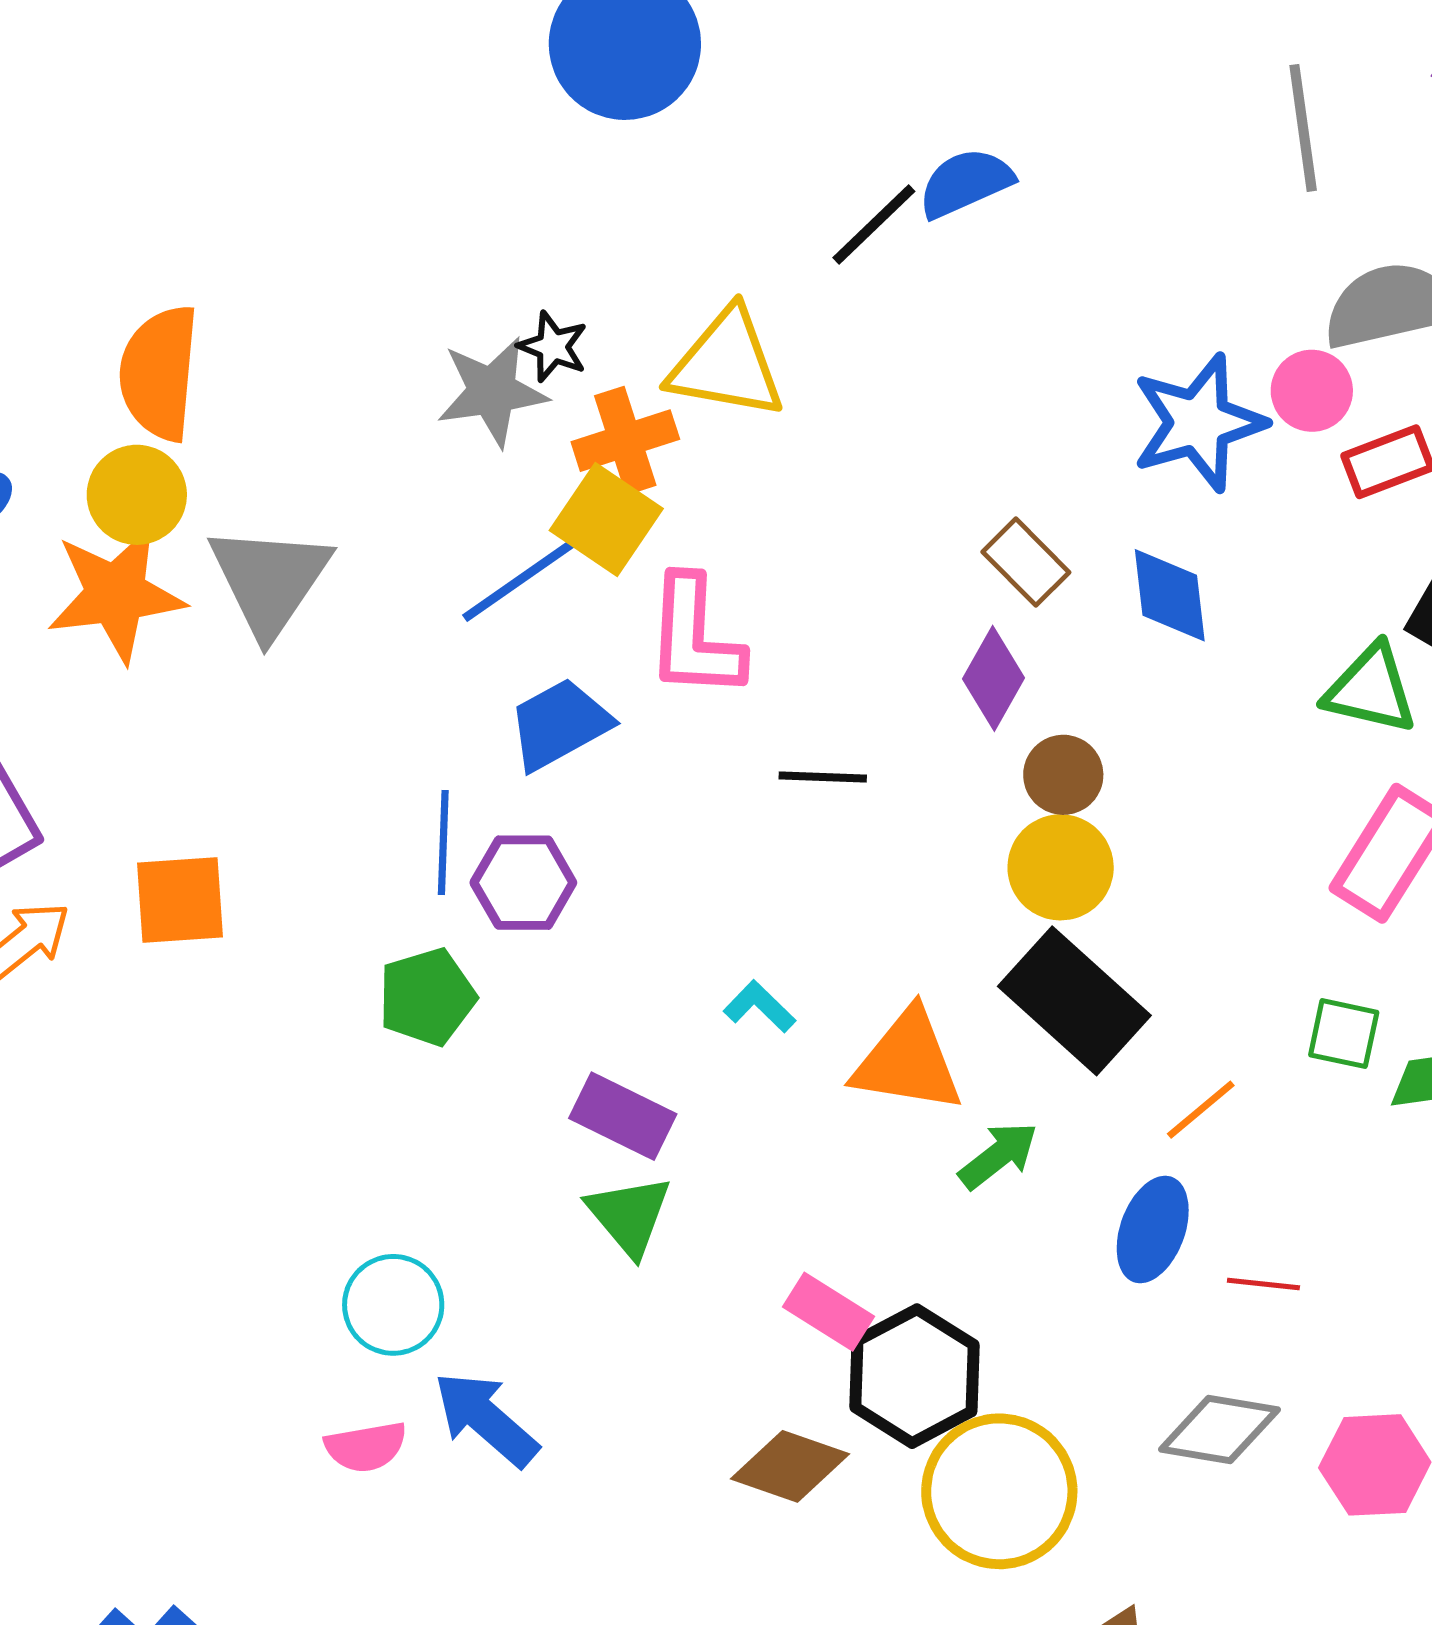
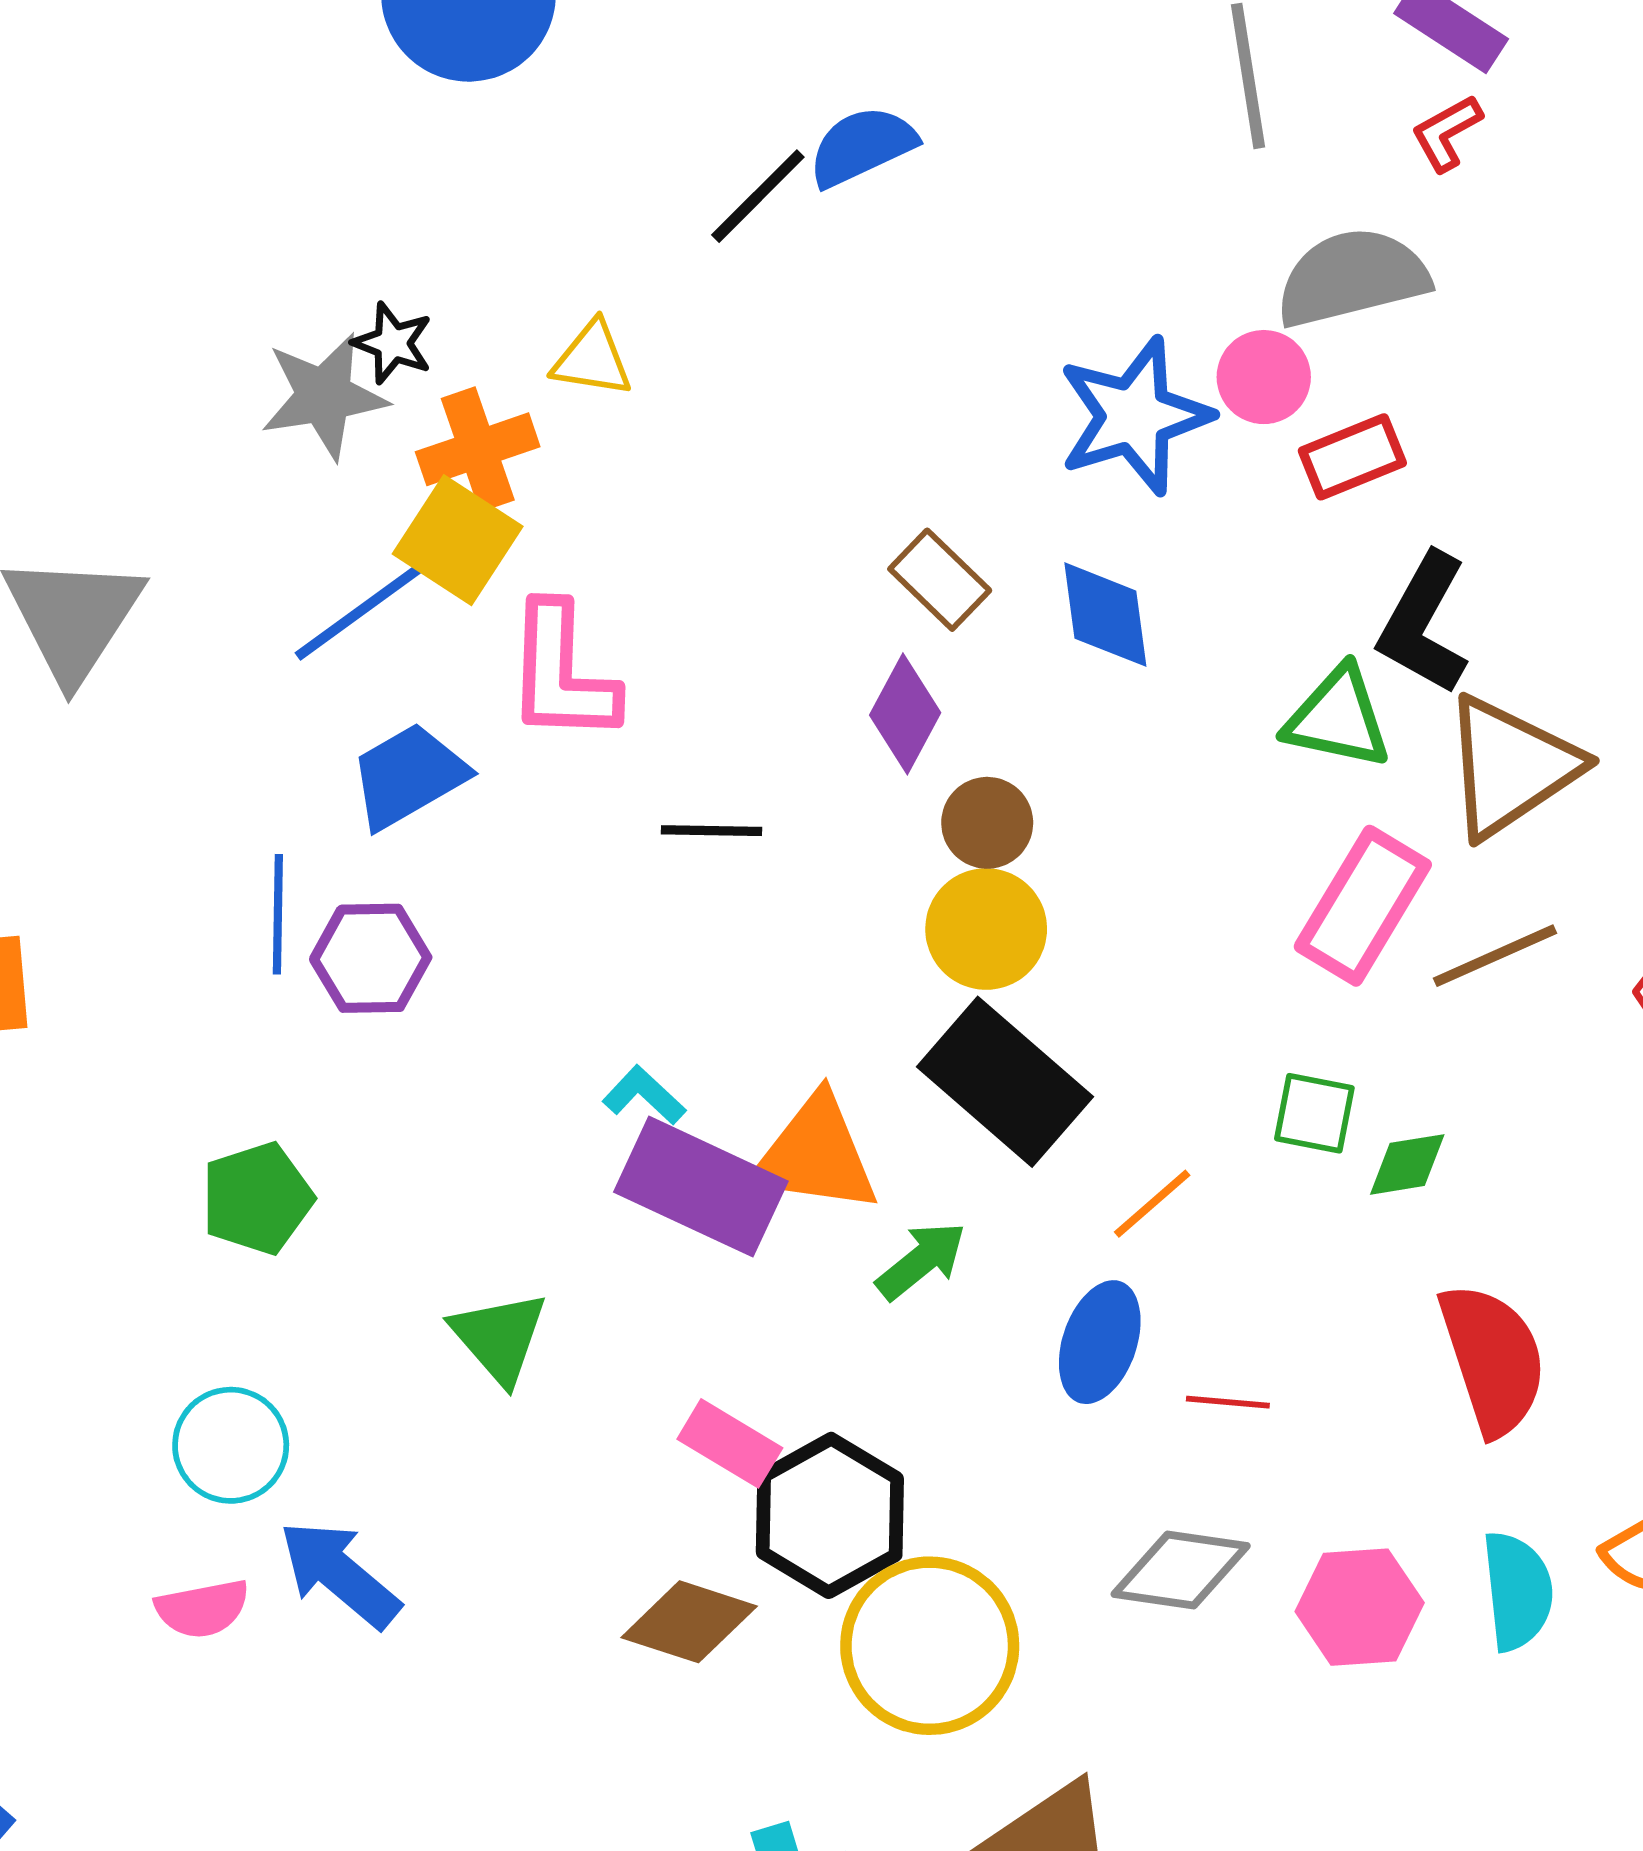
yellow triangle: (727, 364) -> (592, 359), size x0.6
green pentagon: (427, 997) -> (257, 1198), moved
purple rectangle: (623, 1116) -> (701, 1187), moved, size x1.4

